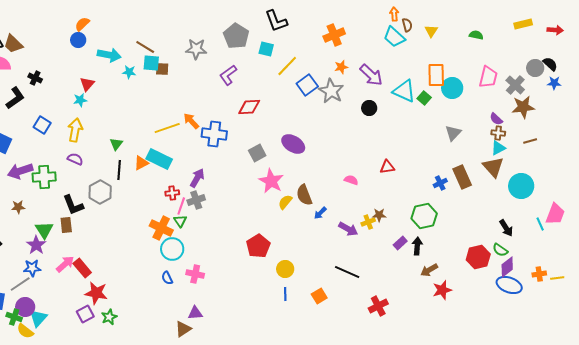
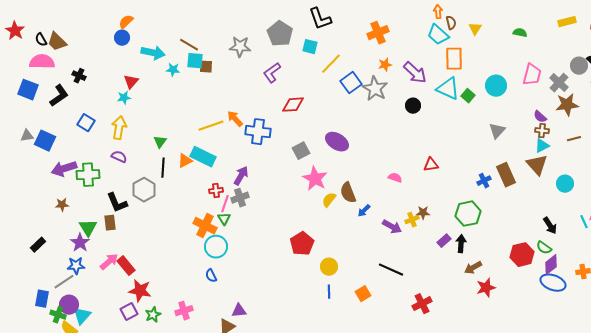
orange rectangle: (436, 75) -> (454, 59), moved
cyan circle: (521, 186) -> (565, 184), size x0.7
pink cross: (195, 274) -> (184, 311), moved, turned -30

